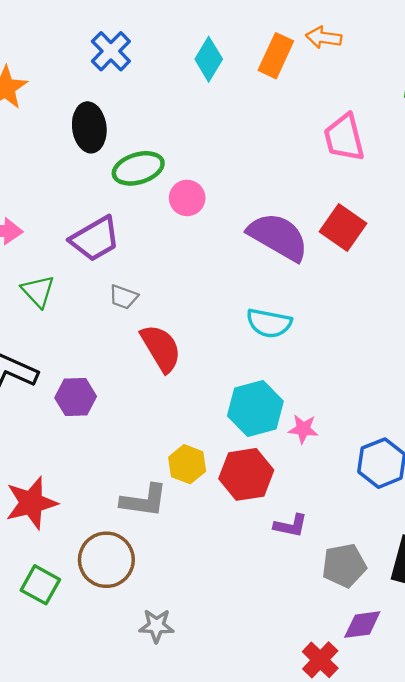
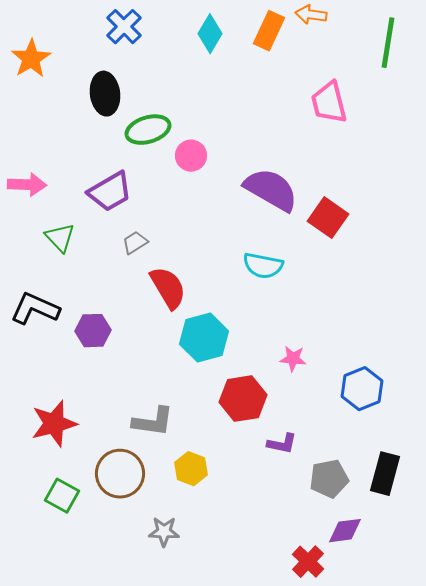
red square: (343, 228) -> (328, 218), moved
gray trapezoid: (123, 297) -> (135, 243), turned 128
cyan hexagon: (255, 408) -> (204, 338), moved
yellow hexagon: (187, 464) -> (191, 469), moved

